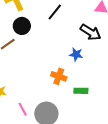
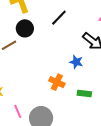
green rectangle: (81, 91) -> (84, 94), moved

